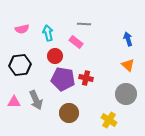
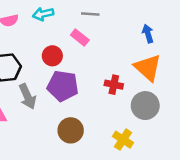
cyan arrow: (48, 33) -> (43, 14), moved, turned -91
orange triangle: (128, 65) -> (148, 68), size x1.6
red cross: (86, 78) -> (114, 85), moved
gray arrow: (36, 100) -> (27, 96), moved

